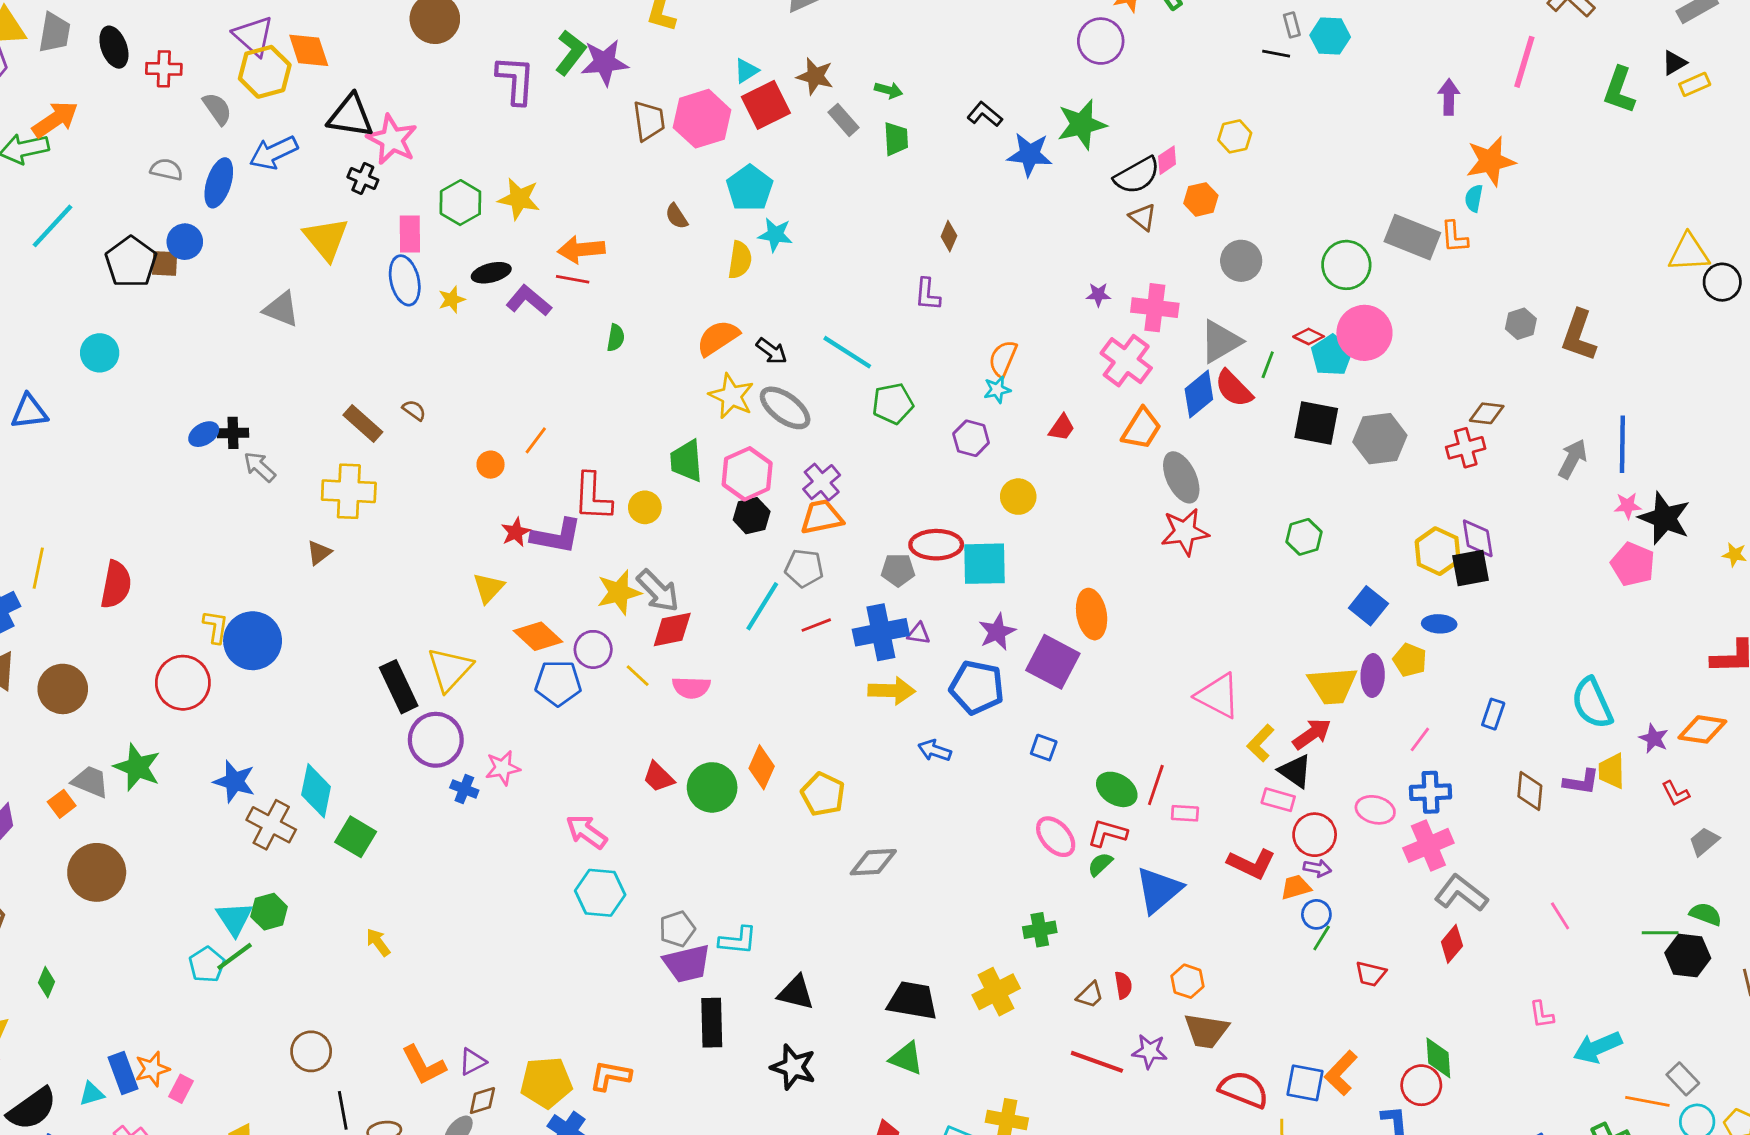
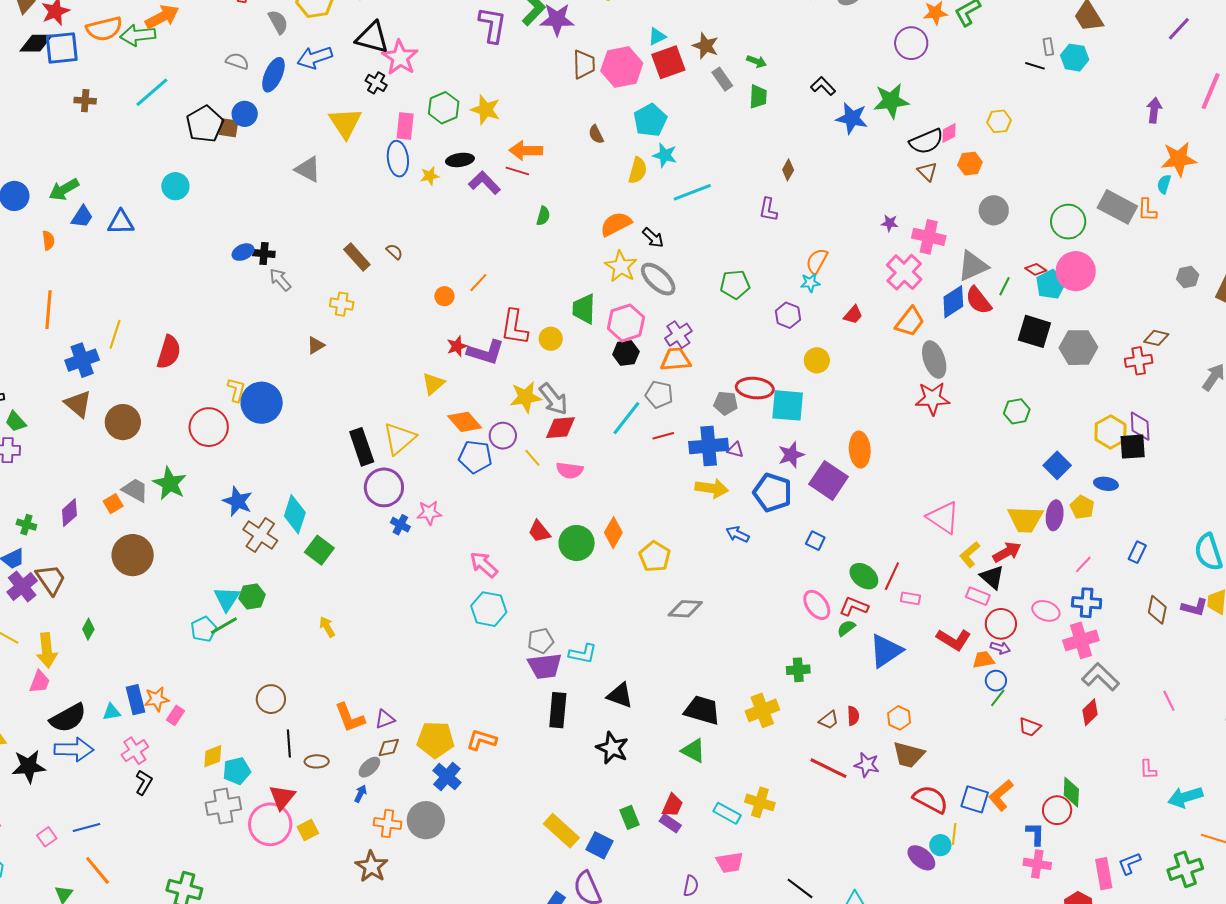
cyan line: (847, 352) -> (692, 192), moved, turned -60
yellow cross: (349, 491) -> (342, 304), size x0.6

